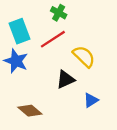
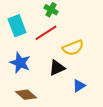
yellow semicircle: (84, 56) -> (73, 48), turned 115
blue star: (16, 61) -> (20, 63), moved

